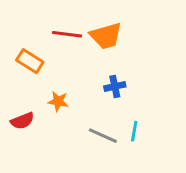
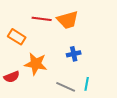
orange star: (58, 101) -> (36, 64), size x1.6

